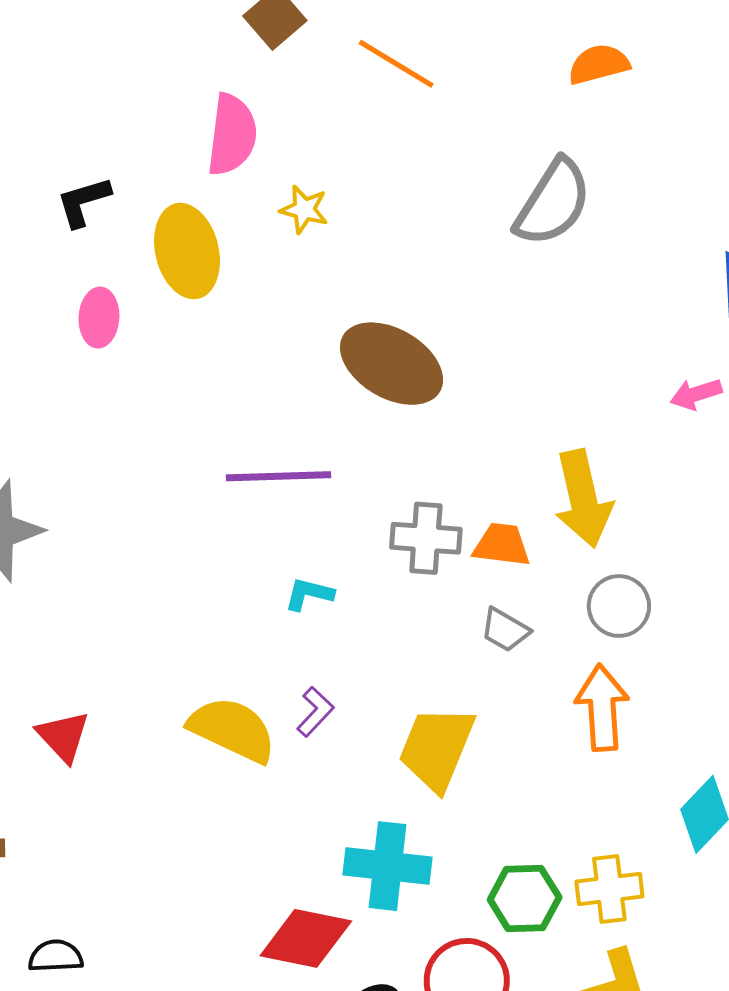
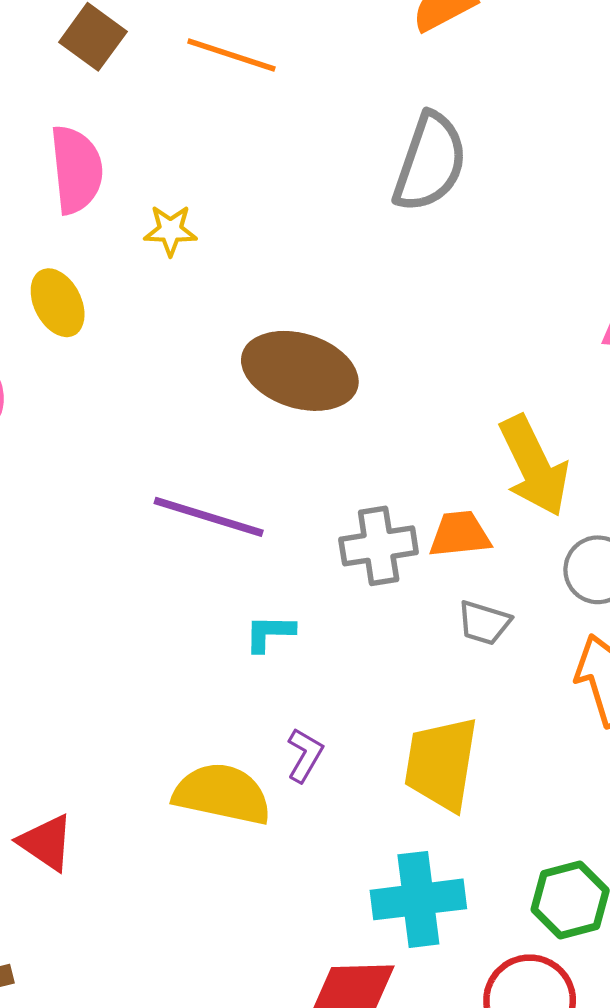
yellow ellipse: (187, 251) -> (58, 303), size x0.7
purple line: (278, 476) -> (209, 517), turned 32

